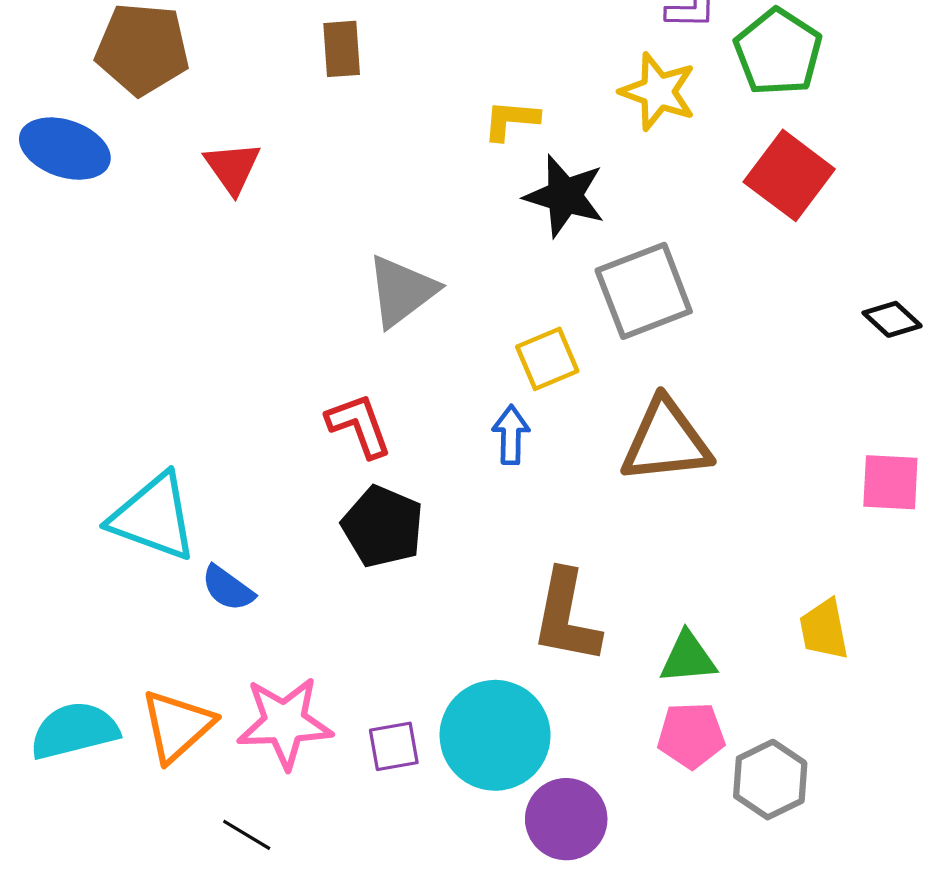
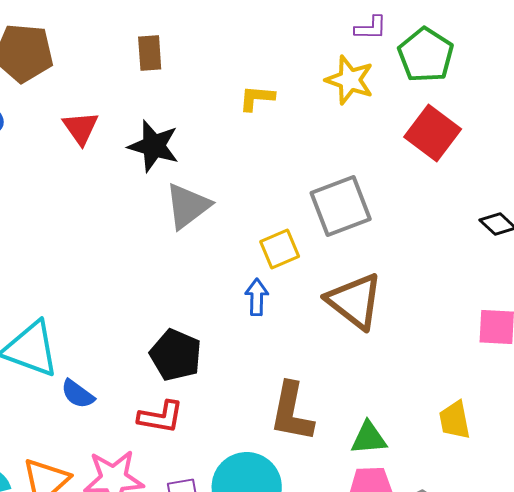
black star: (565, 196) -> (154, 146), moved
red L-shape: (359, 425) -> (161, 417), moved, turned 120
brown triangle: (666, 441) -> (355, 301), turned 44

